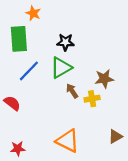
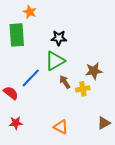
blue line: (29, 71) -> (31, 78), moved
orange triangle: (68, 141) -> (61, 127), size x0.7
red star: (18, 149) -> (16, 123), moved

